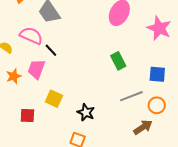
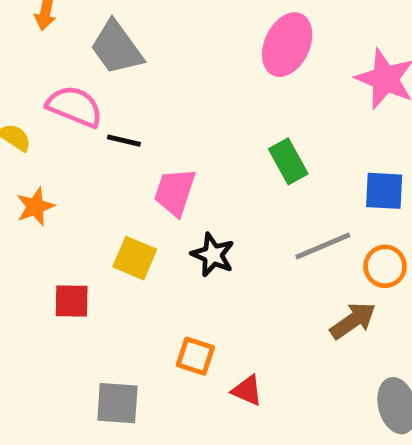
black line: (51, 50) -> (124, 141), turned -32
pink trapezoid: (36, 69) -> (175, 192), moved
black star: (86, 112) -> (213, 255), moved

